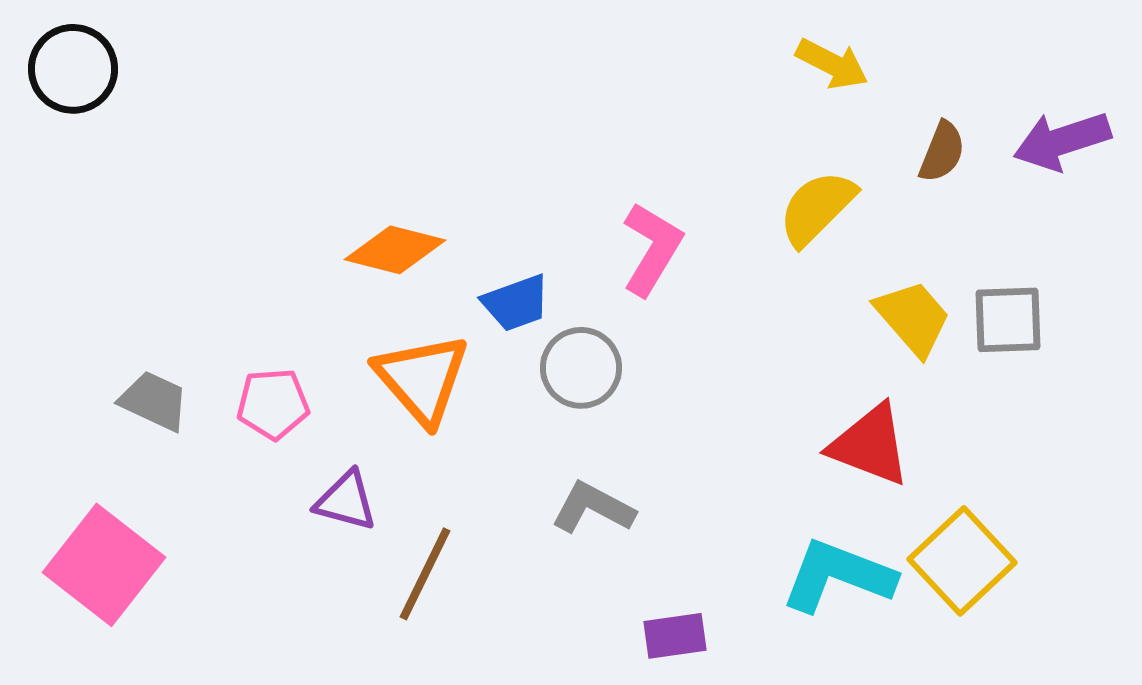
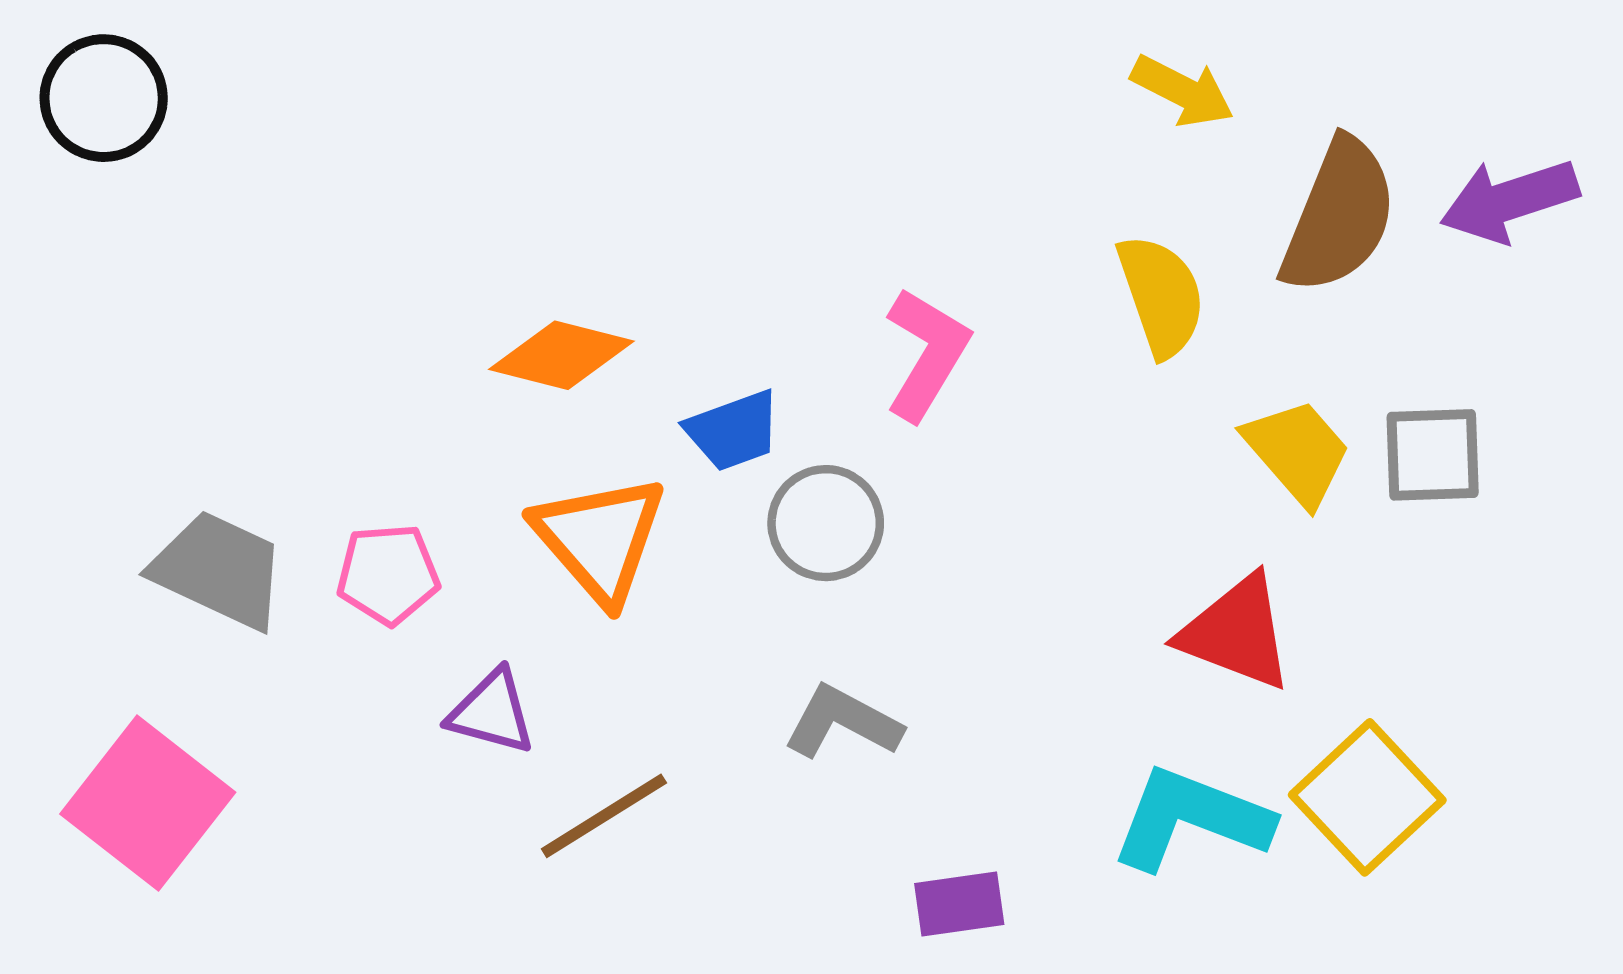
brown semicircle: (942, 152) -> (1339, 216), size x1.8
yellow semicircle: (817, 208) -> (1161, 296), turned 116
gray trapezoid: (154, 401) -> (219, 570), size x1.4
brown line: (425, 574) -> (604, 816), turned 32

